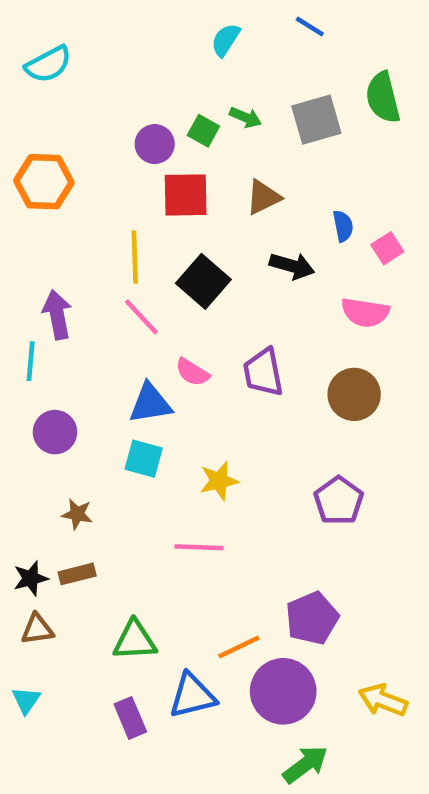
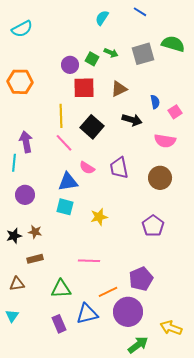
green semicircle: (383, 97) -> (173, 44), turned 120
pink line: (199, 547) -> (89, 261), moved
black star: (31, 578) -> (14, 236), moved
yellow arrow: (383, 700) -> (171, 328), moved

